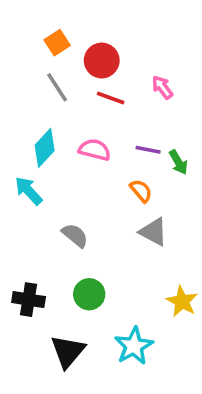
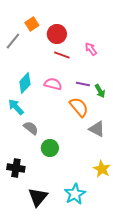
gray line: (57, 87) -> (13, 41), moved, turned 72
orange semicircle: (141, 191) -> (79, 107), size x1.5
gray triangle: (153, 232) -> (97, 129), moved
gray semicircle: (75, 235) -> (31, 128), moved
green circle: (89, 294) -> (50, 148), moved

